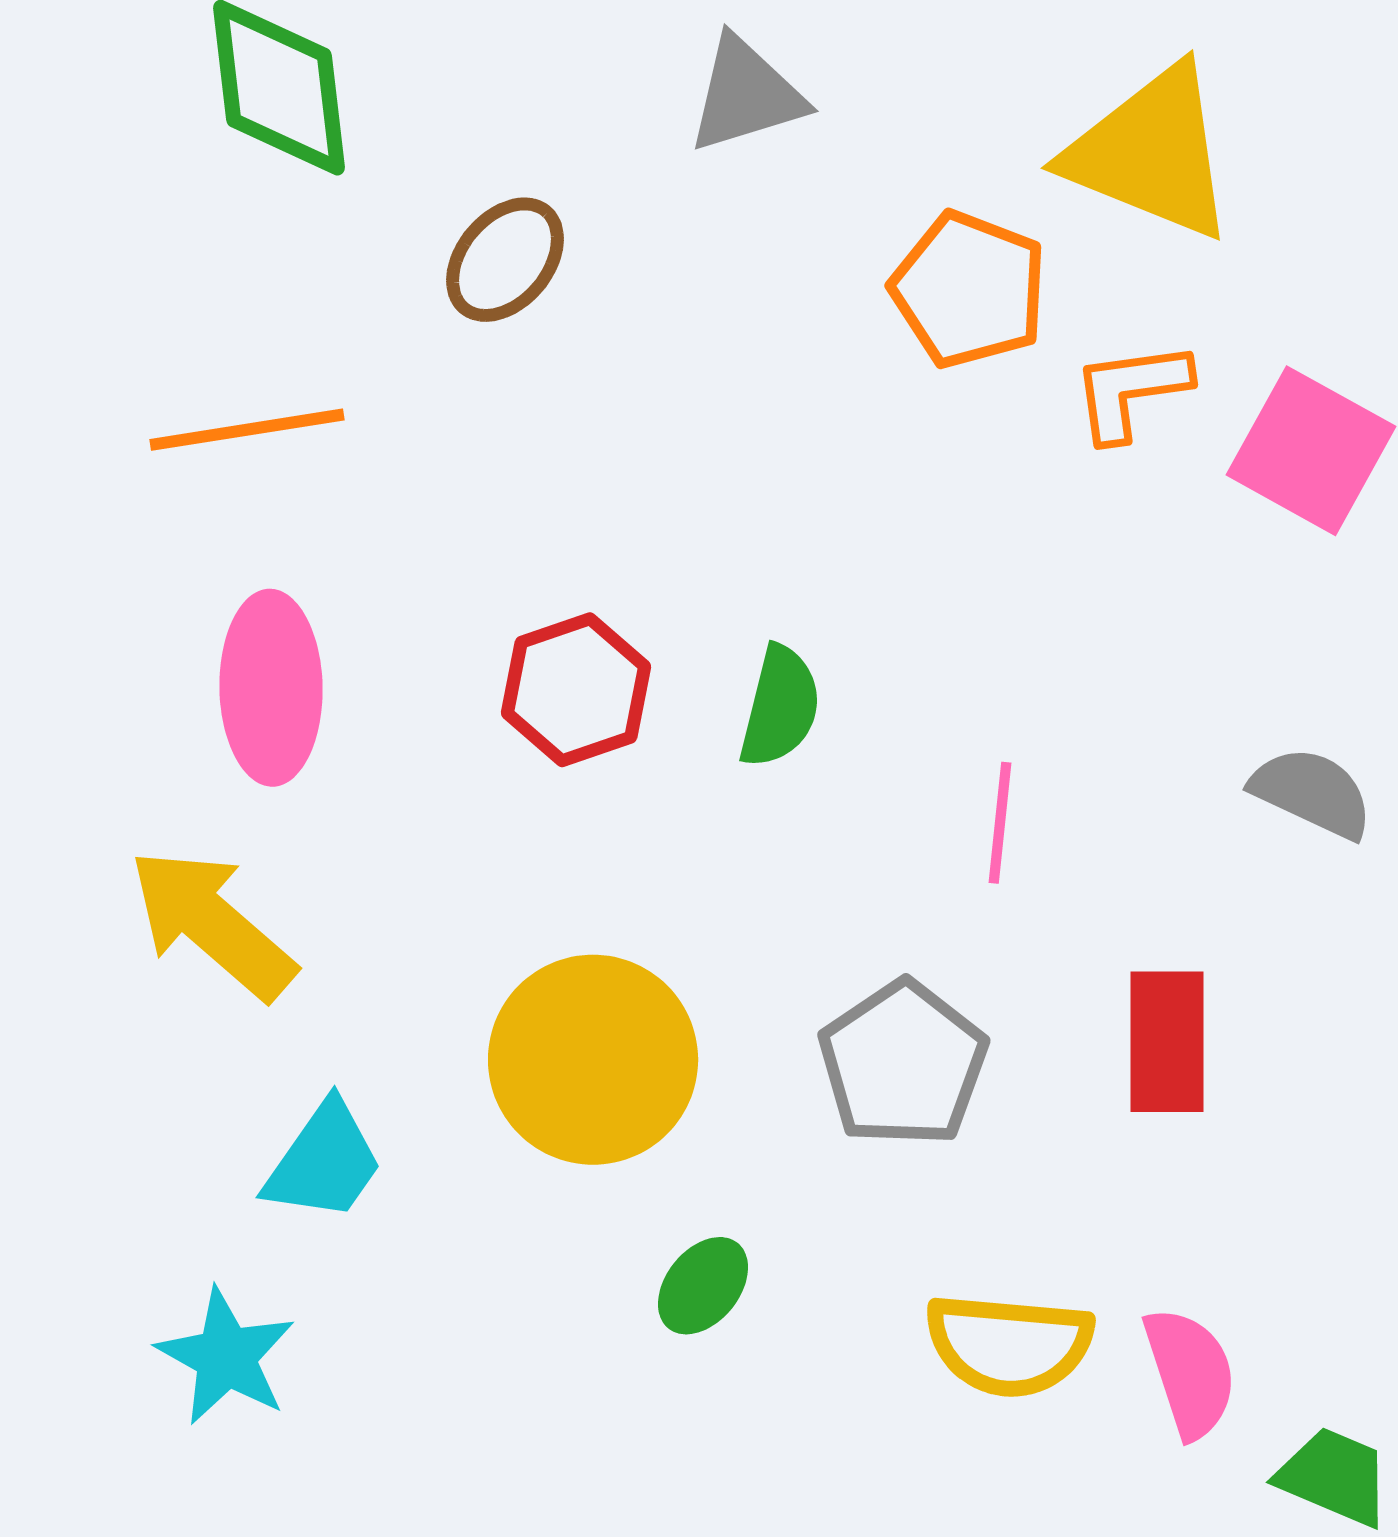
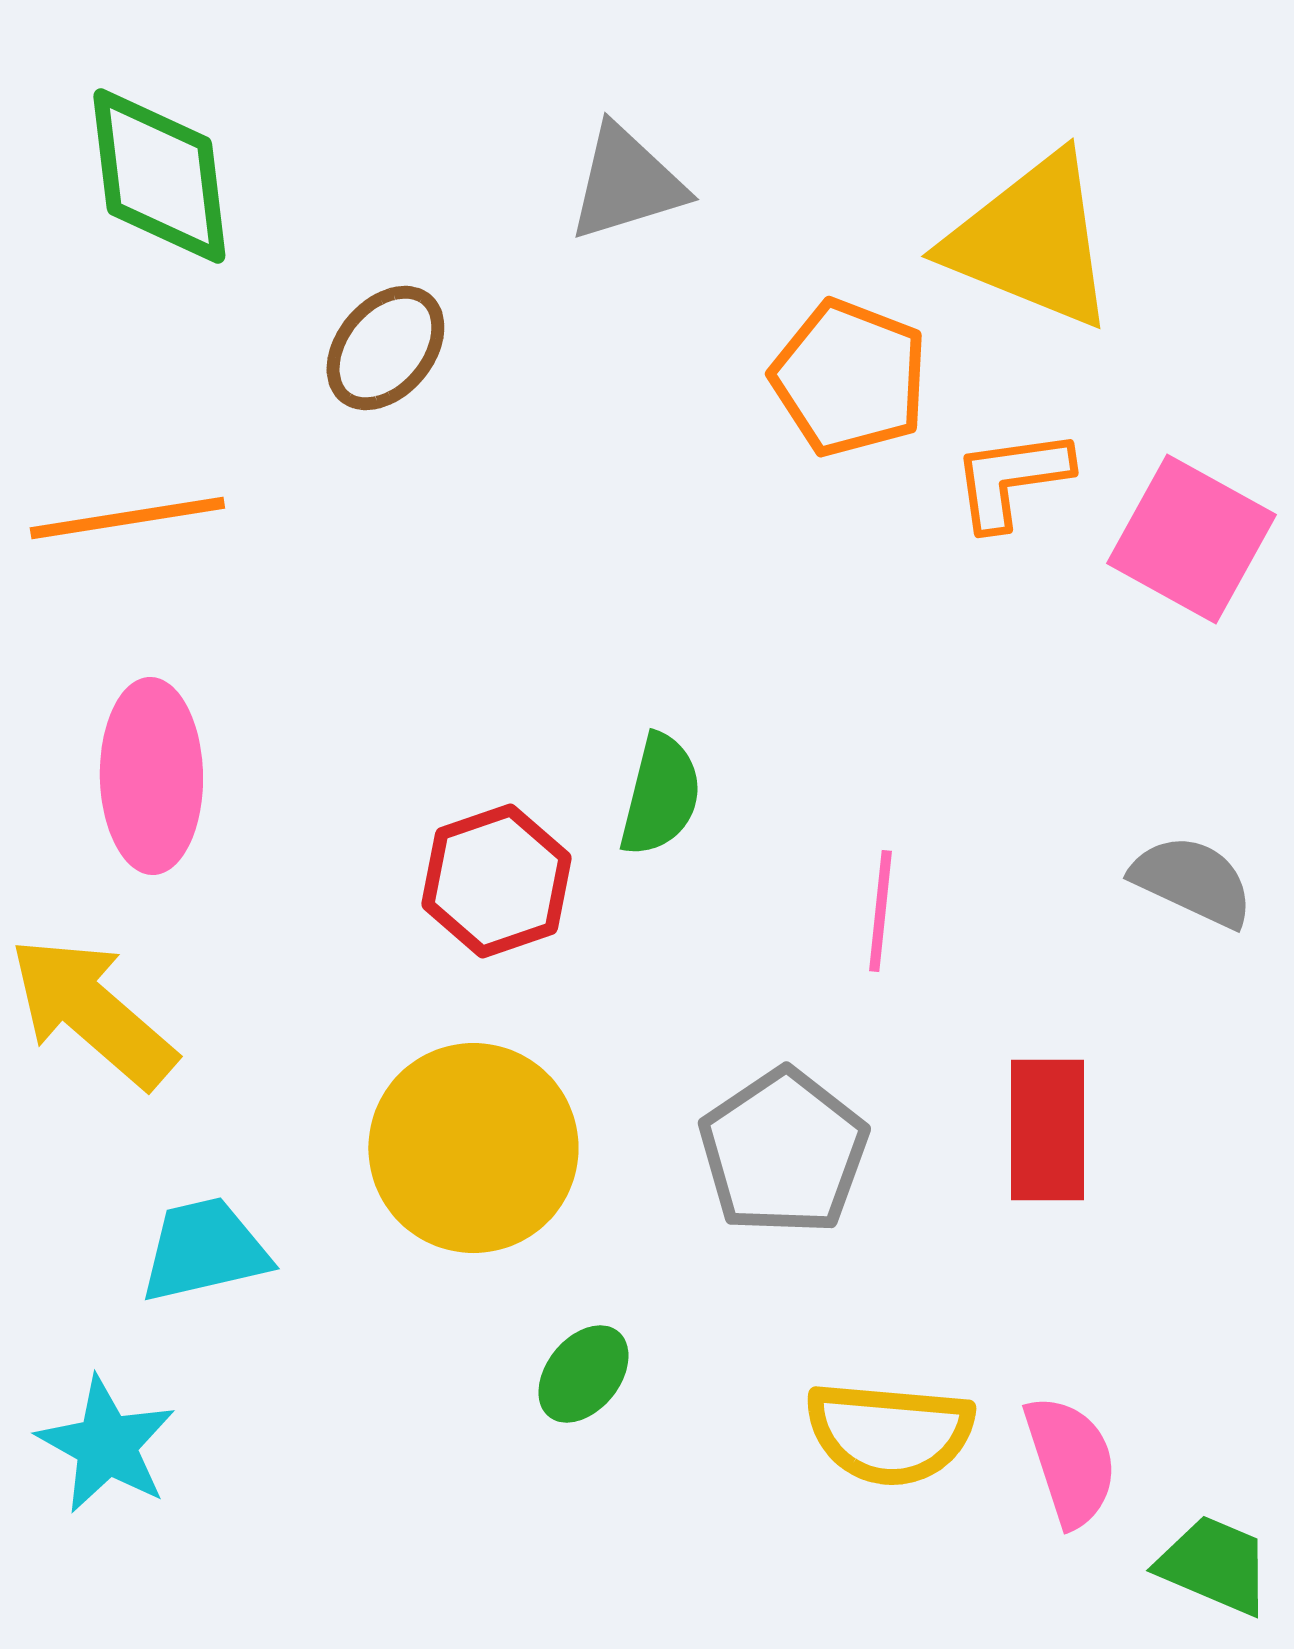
red hexagon: (576, 690) -> (496, 881), moved
cyan trapezoid: (324, 1162) -> (204, 1250), turned -138

